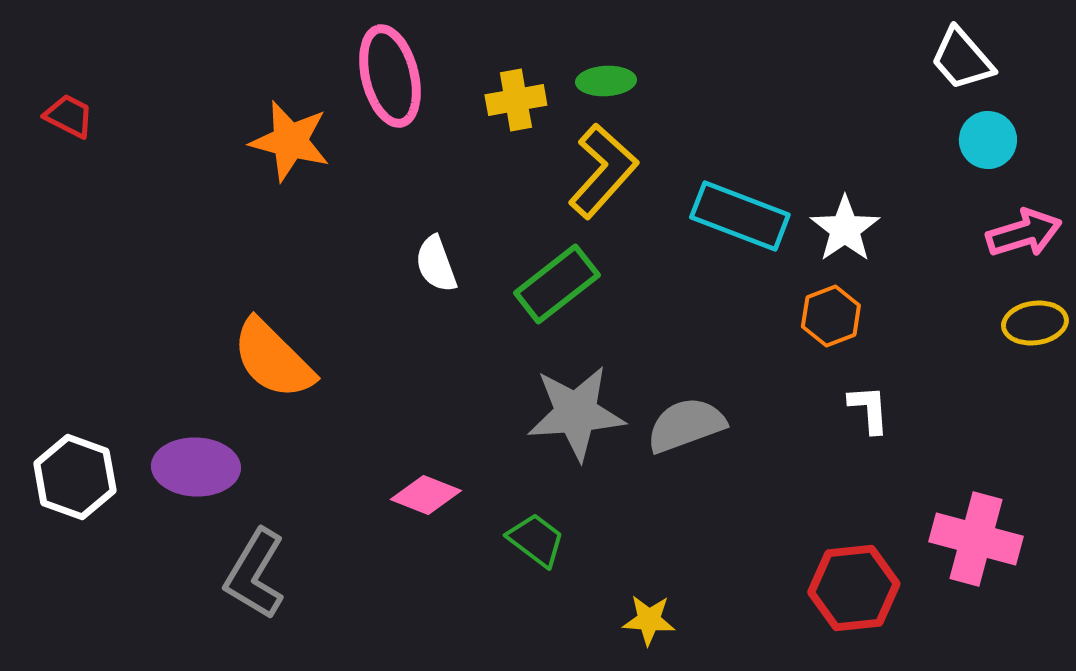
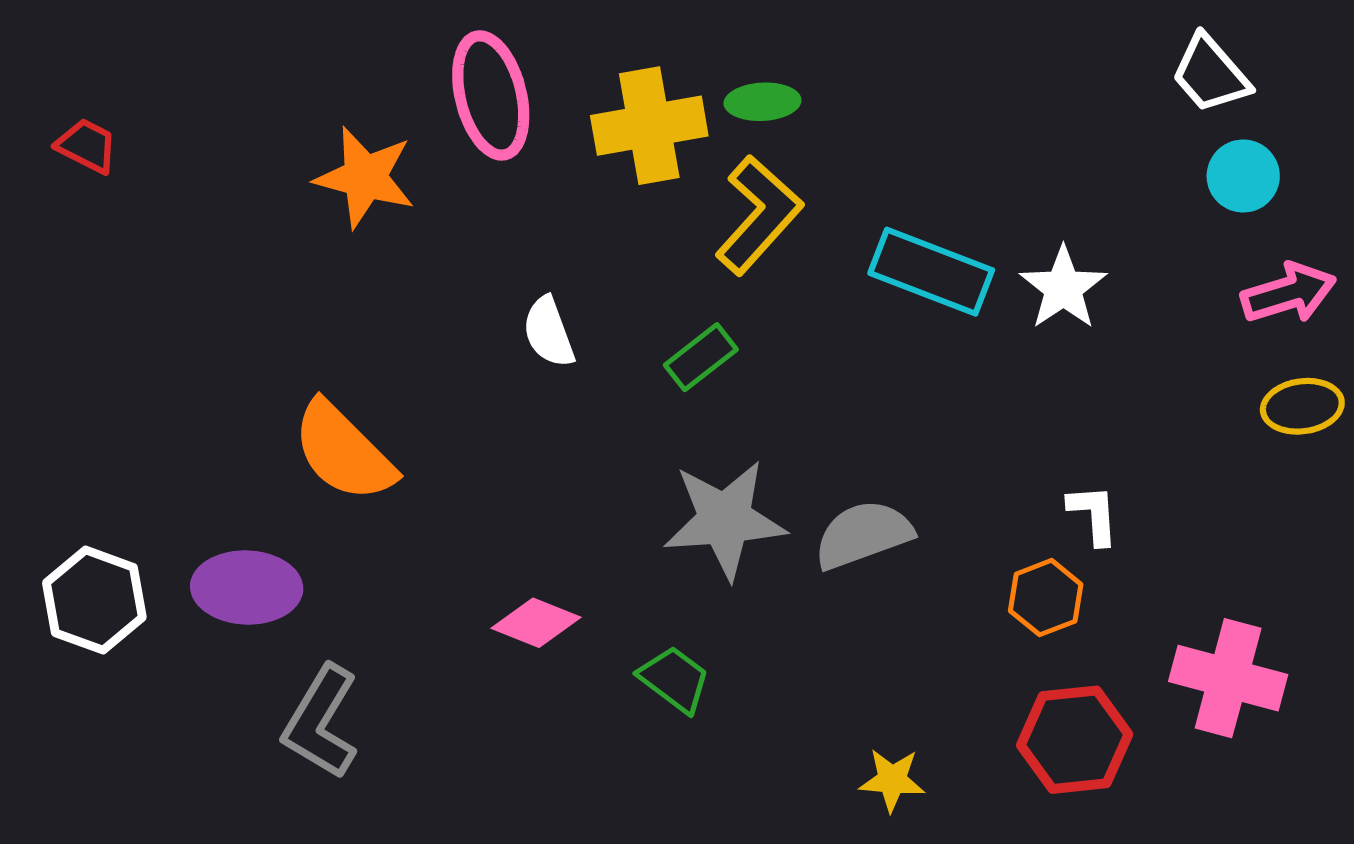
yellow cross: (516, 100) -> (649, 126), size x1.5
green rectangle: (557, 284) -> (701, 357), size x0.7
orange hexagon: (831, 316) -> (1046, 598), moved
yellow star: (649, 620) -> (892, 780), moved

